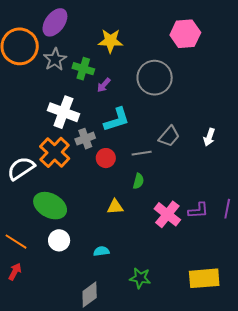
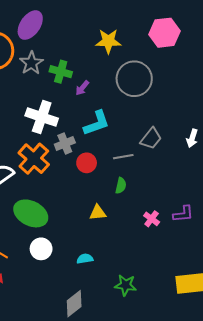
yellow star: (110, 41) -> (108, 41), moved
pink cross: (167, 214) -> (152, 219), size x0.6

